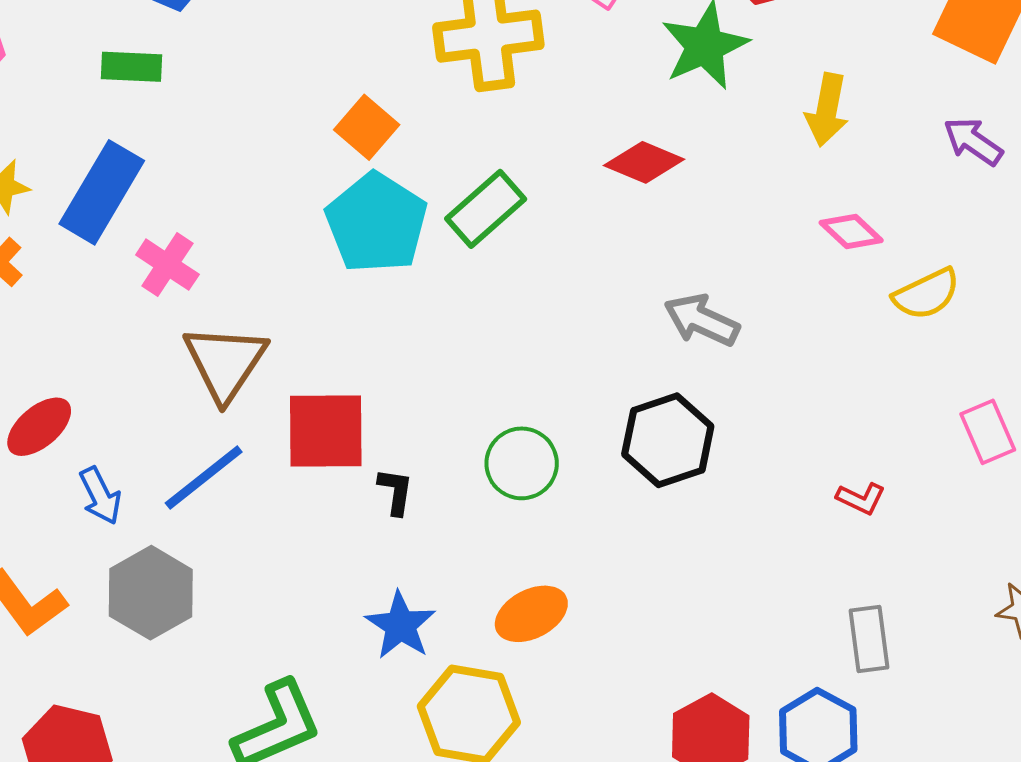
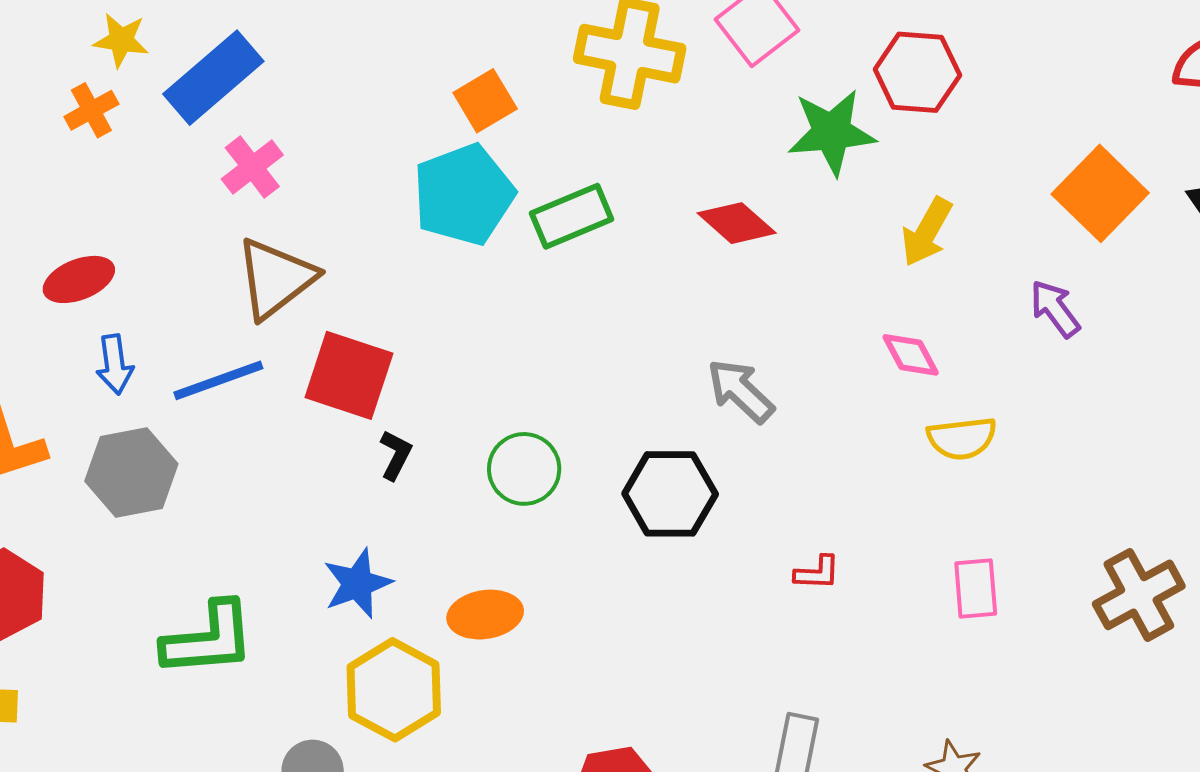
red L-shape: (861, 498) -> (817, 573), moved, turned -42

